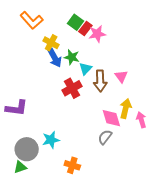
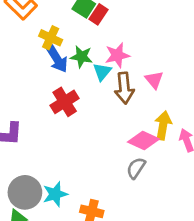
pink star: (97, 34) -> (117, 55), moved
red cross: (72, 88) -> (65, 102), moved
pink diamond: (111, 118) -> (144, 140), turned -45
cyan star: (51, 140) -> (55, 194), moved

